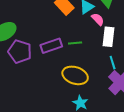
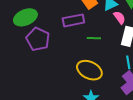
purple rectangle: (51, 46) -> (73, 20), moved

